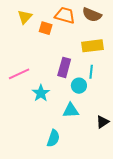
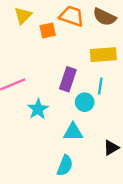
orange square: (46, 28) -> (48, 30), turned -32
cyan semicircle: (53, 138) -> (65, 166), moved

